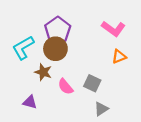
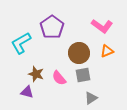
brown circle: (55, 49) -> (79, 53), moved
brown star: (43, 72) -> (36, 74), moved
gray square: (92, 83) -> (83, 75), turned -35

